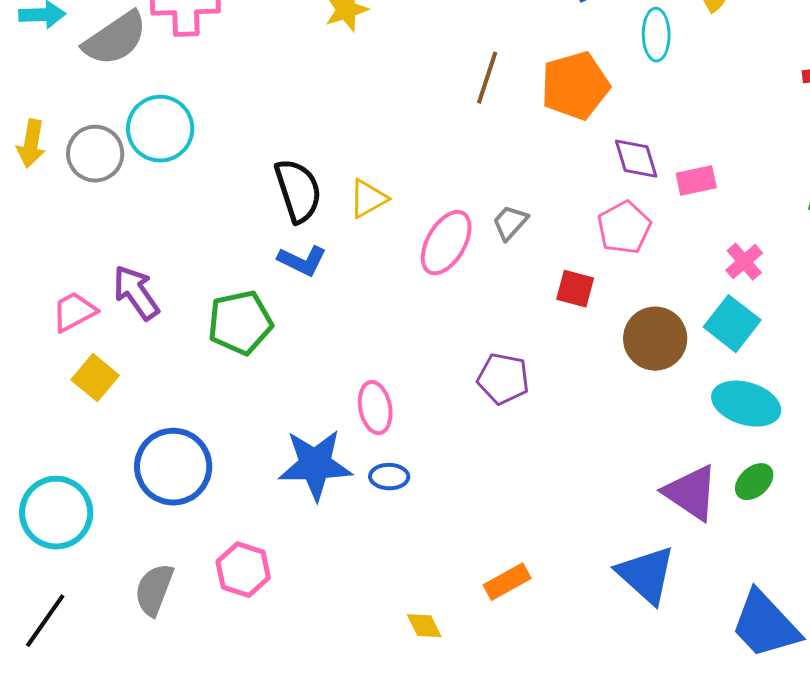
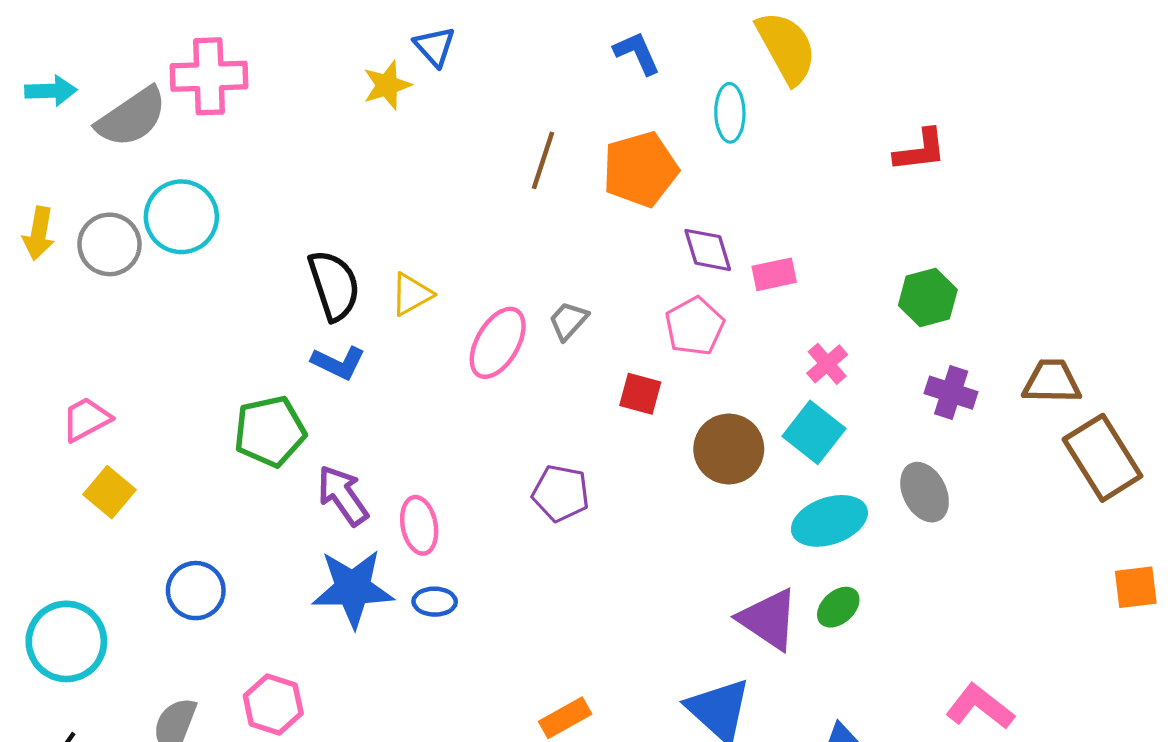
purple arrow: (136, 293) -> (343, 495), moved
cyan ellipse: (746, 404) -> (829, 521), turned -36
blue circle: (173, 467) -> (196, 591), size x0.7

